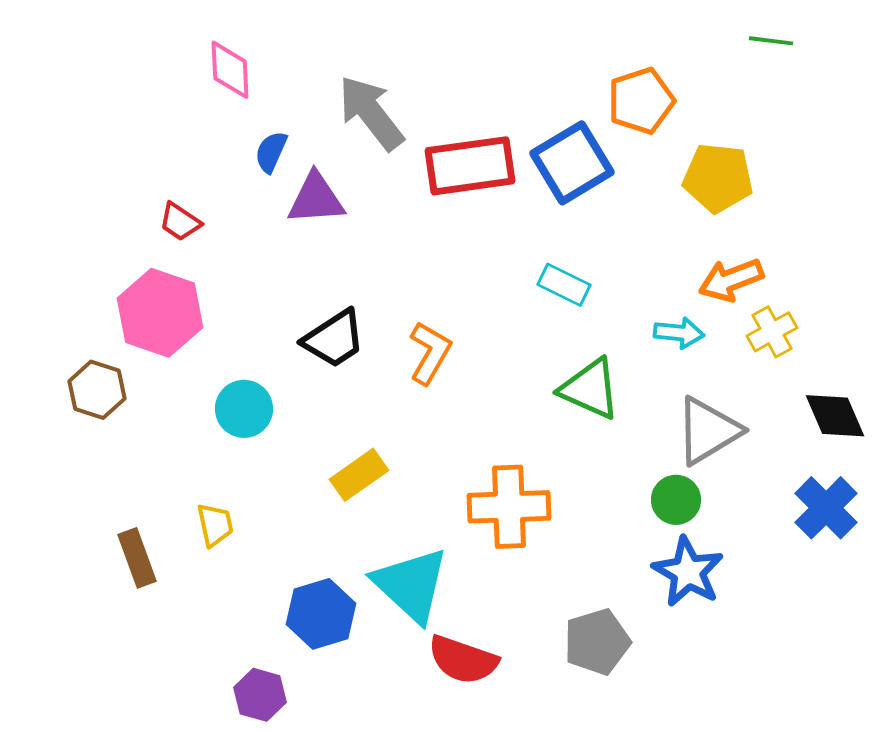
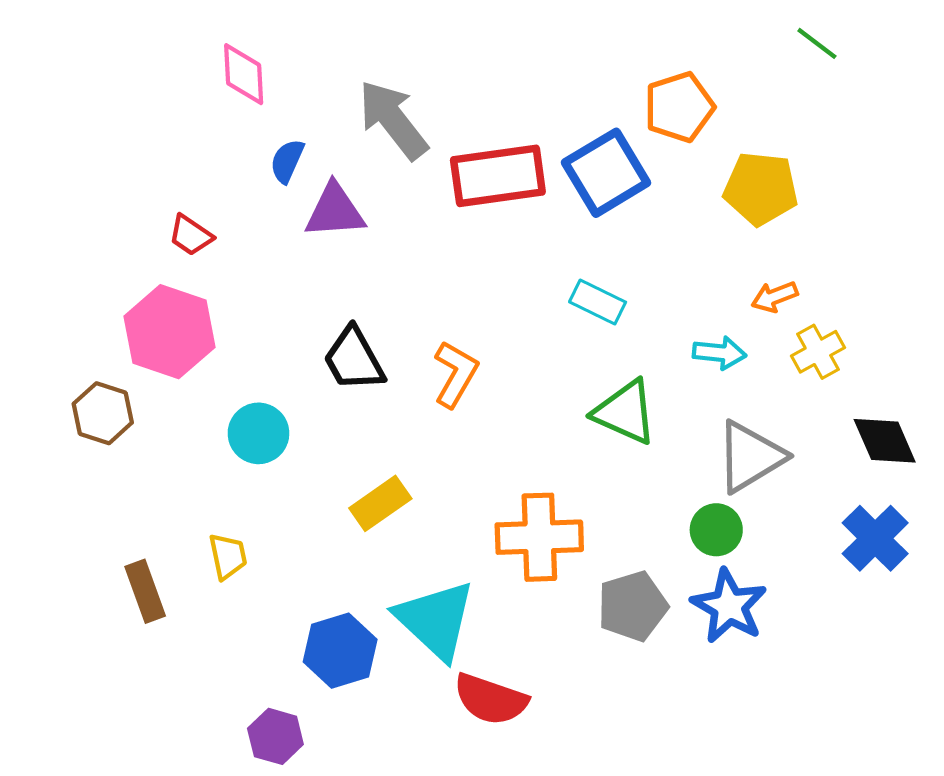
green line: (771, 41) -> (817, 43), turned 30
orange arrow: (731, 280) -> (775, 297), size x0.7
black trapezoid: (334, 339) -> (354, 359), turned 94
gray pentagon: (597, 642) -> (633, 606), moved

